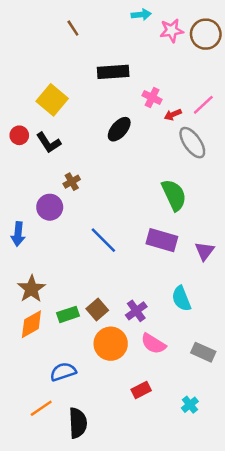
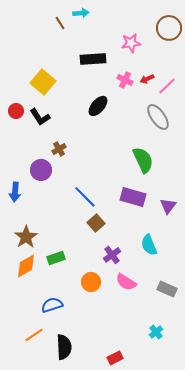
cyan arrow: (141, 15) -> (81, 13), moved
pink star: (172, 30) -> (131, 43), moved
red arrow: (173, 115) -> (147, 79), moved
brown square: (97, 310) -> (96, 223), moved
orange circle: (111, 344) -> (91, 282), size x0.7
red rectangle: (141, 390) -> (115, 358), moved

